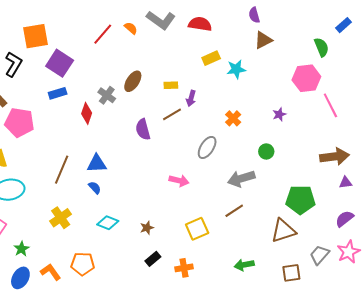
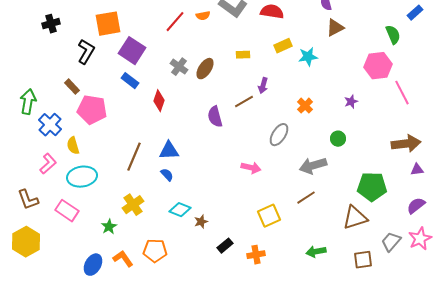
orange semicircle: (131, 28) -> (203, 16), turned 128
yellow rectangle: (171, 85) -> (243, 55), moved
blue rectangle: (58, 93) -> (130, 81), turned 54
gray cross: (107, 95) -> (179, 67), moved
brown star: (147, 228) -> (201, 222), moved
green star: (21, 249) -> (109, 227), moved

